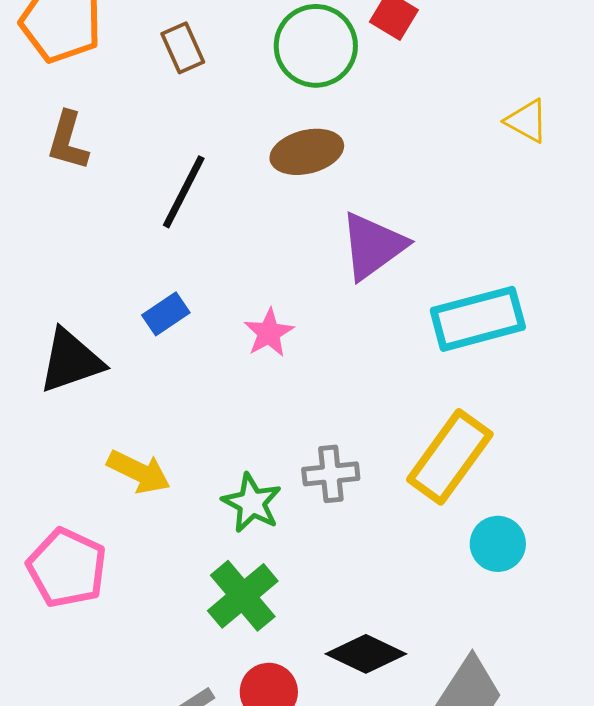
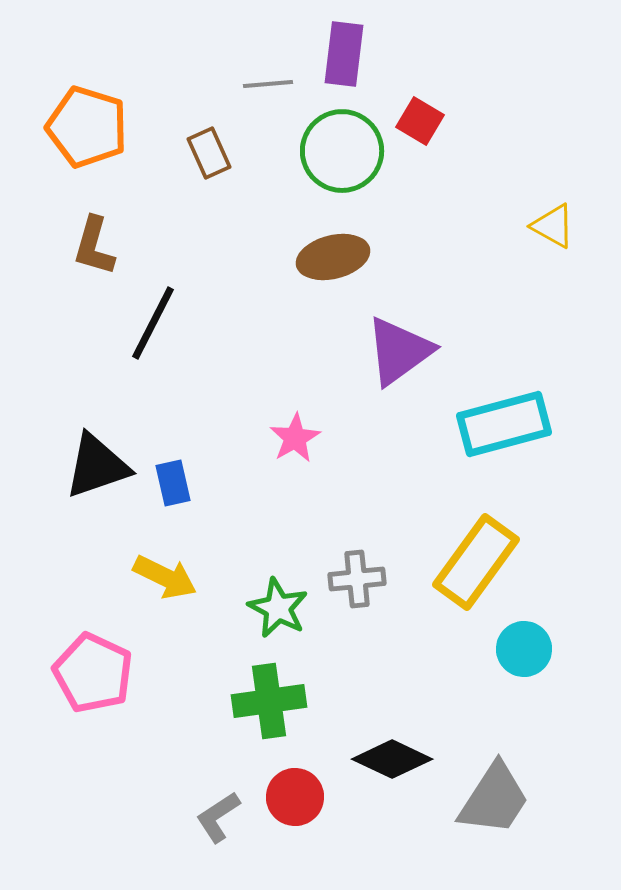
black line: (184, 192) -> (153, 323), moved
blue rectangle: (166, 314) -> (173, 483), moved, turned -69
green cross: (243, 596) -> (269, 701), turned 32

